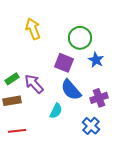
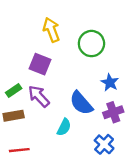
yellow arrow: (33, 29) -> (51, 30), moved
blue star: (96, 60) -> (110, 82), moved
purple square: (64, 63) -> (40, 64), moved

